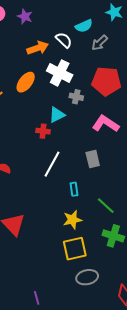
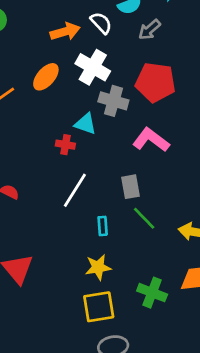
gray cross: (76, 97) -> (113, 101), size x1.5
cyan triangle: (57, 115) -> (85, 124), turned 42
green line: (106, 206) -> (144, 218), moved

